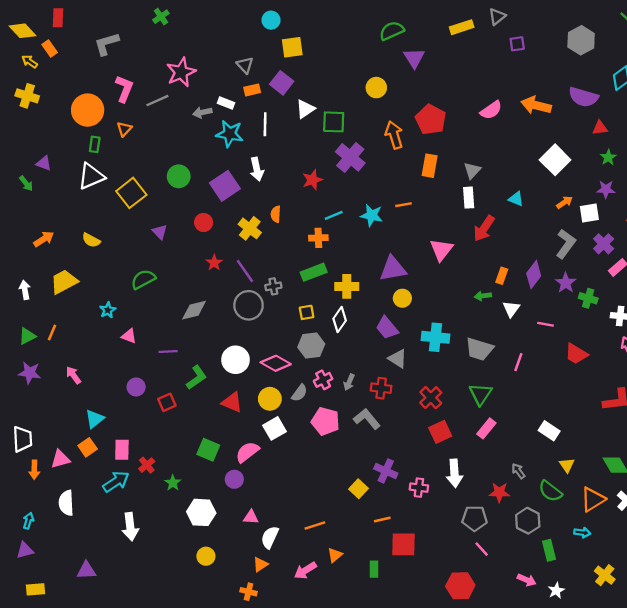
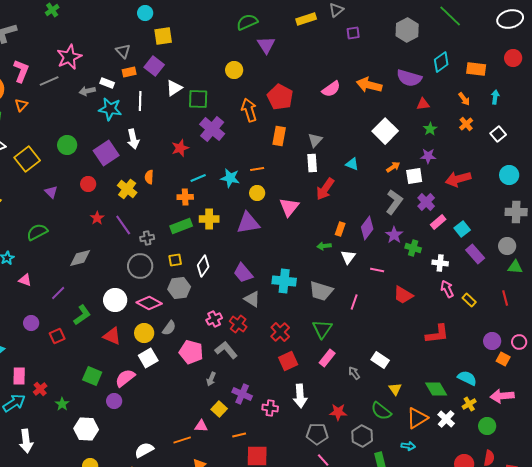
yellow cross: (347, 286) -> (209, 219), moved
yellow circle: (402, 298) -> (257, 193), moved
gray circle: (249, 305) -> (140, 266), moved
purple line: (168, 351) -> (58, 293), turned -42
pink cross: (323, 380) -> (214, 319), moved
gray arrow: (349, 382) -> (211, 379), moved
red cross: (381, 388) -> (238, 324), turned 30
gray arrow: (518, 471) -> (354, 373), moved
pink triangle: (251, 517) -> (201, 426), moved
white semicircle: (270, 537) -> (144, 450), turned 36

